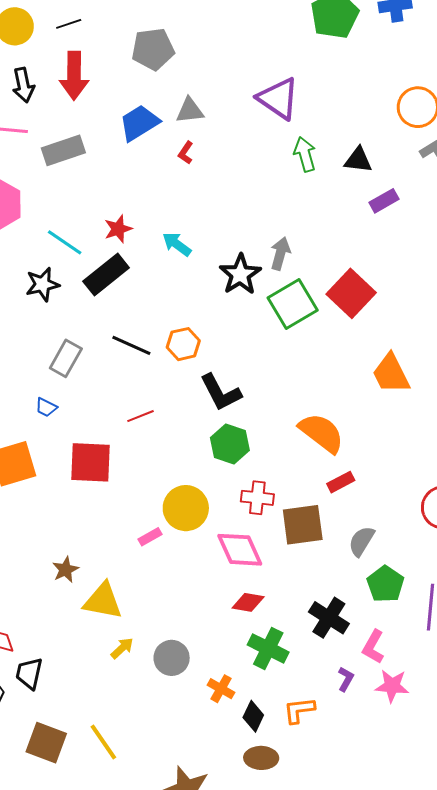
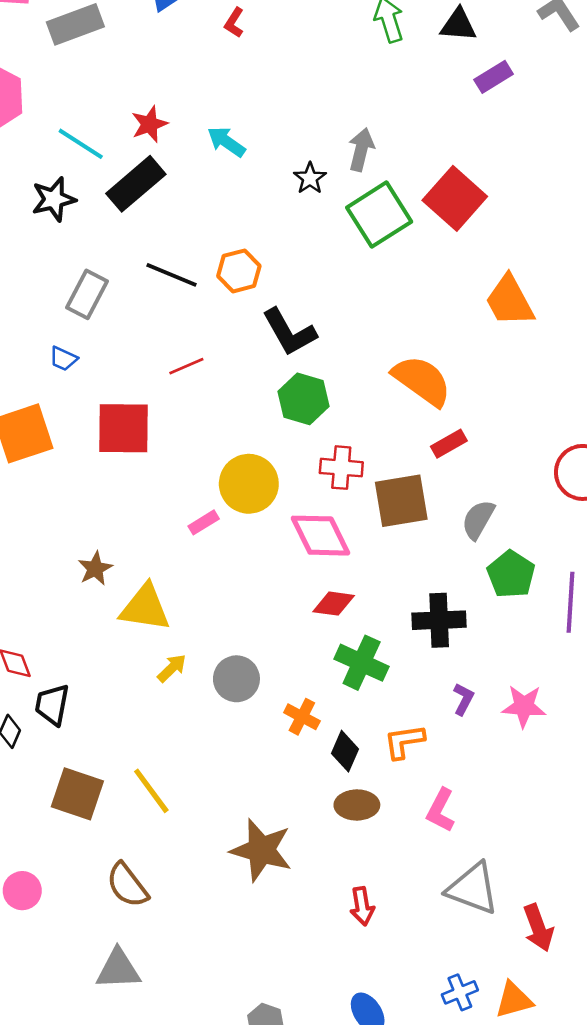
black star: (240, 274) -> (310, 178), size x0.6
black cross: (329, 618) -> (439, 620), turned -33
pink L-shape: (373, 647) -> (441, 810), moved

